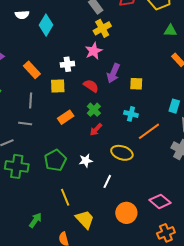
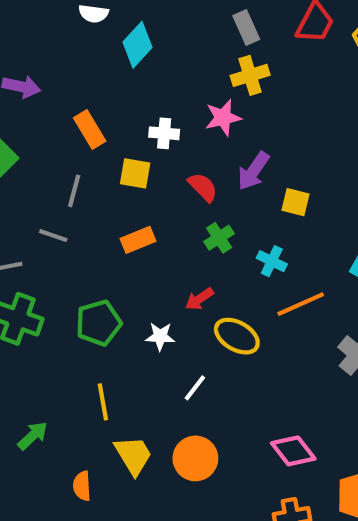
green cross: (94, 110) -> (219, 238), moved
red arrow: (96, 130) -> (199, 299), moved
orange circle: (126, 213) -> (195, 458), moved

